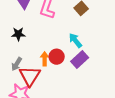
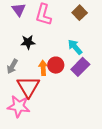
black star: (18, 34) -> (28, 42), moved
gray arrow: (17, 64) -> (12, 66), moved

